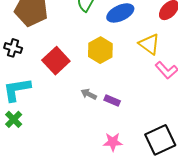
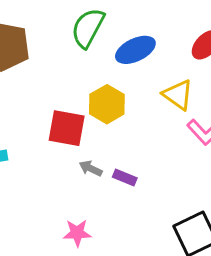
red square: (56, 61) -> (67, 128), moved, turned -36
pink star: (113, 142) -> (77, 233), moved

